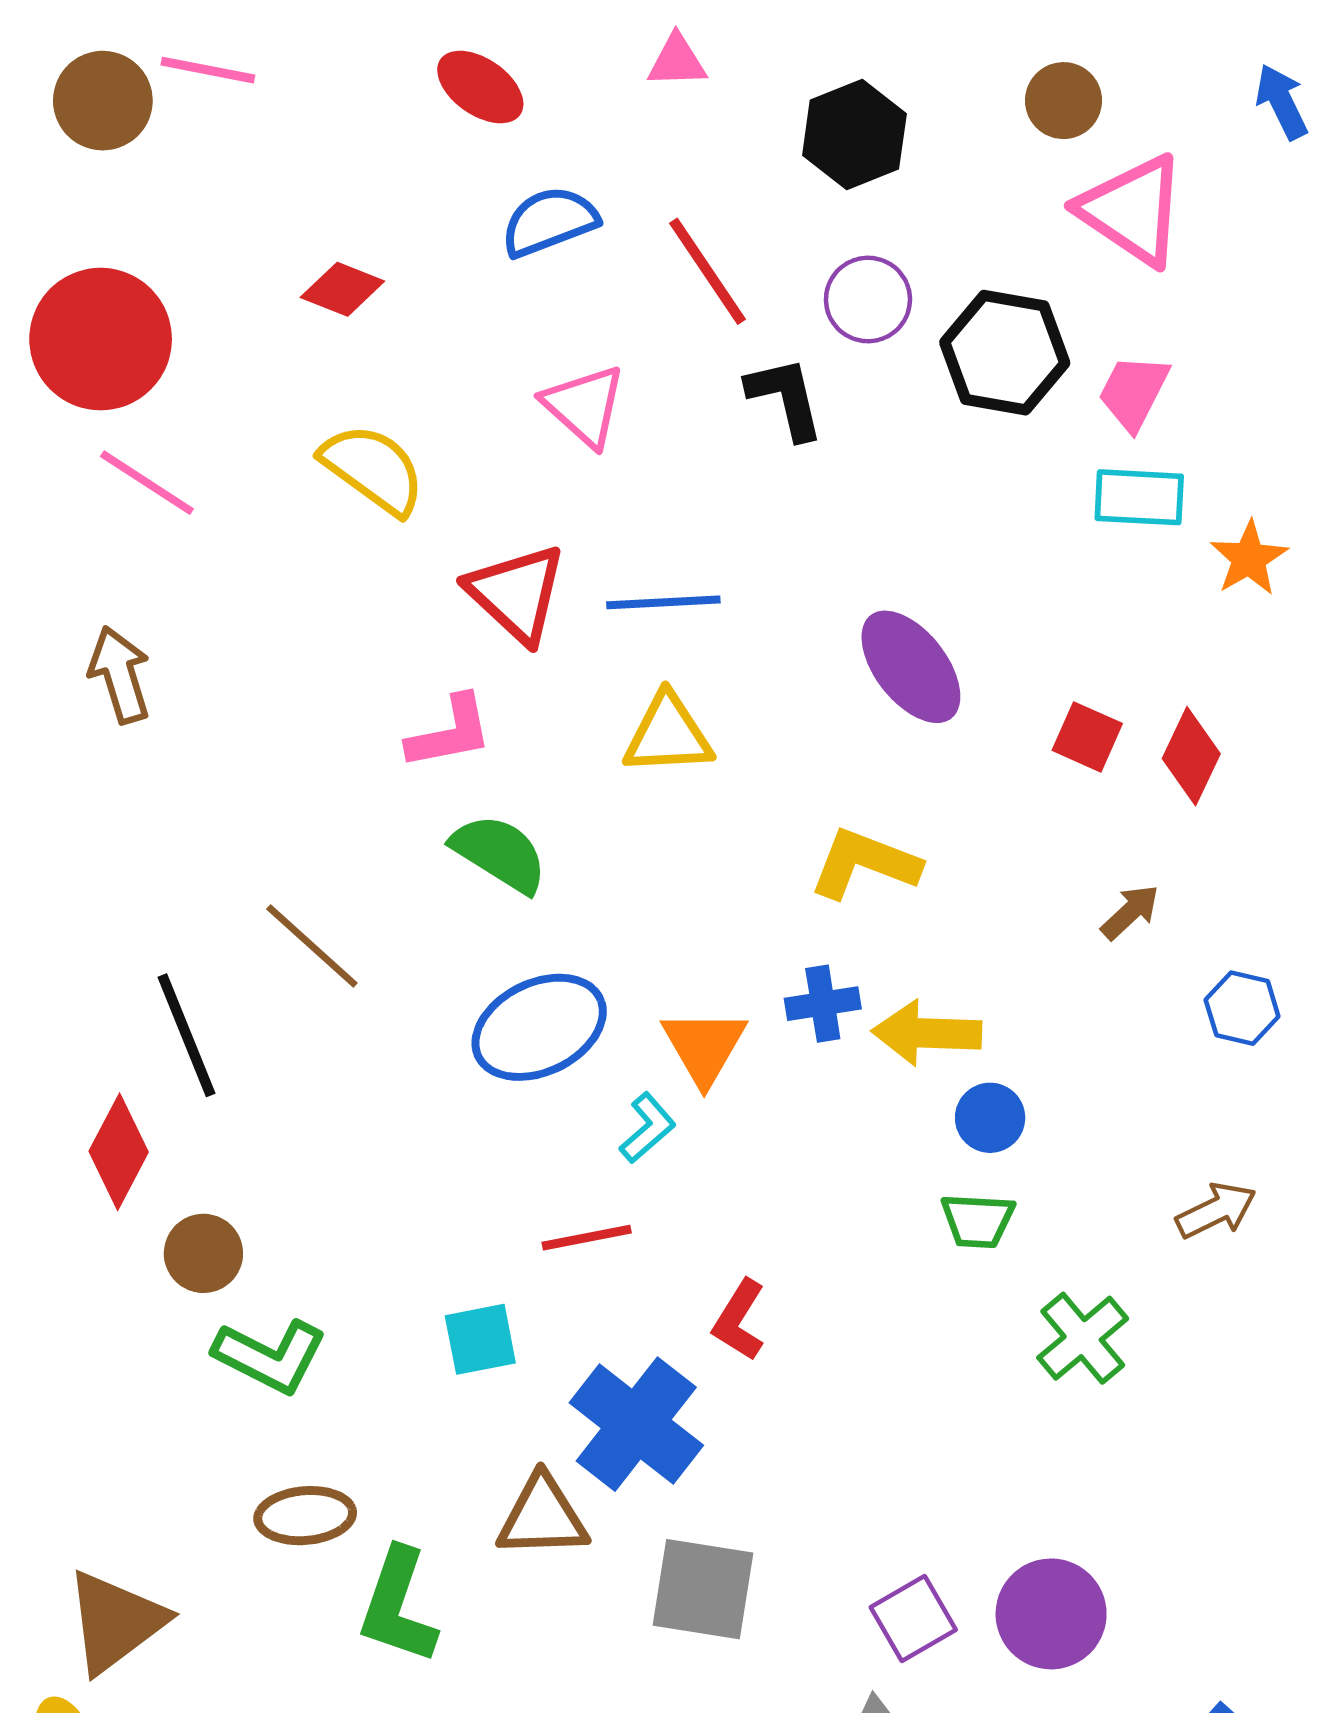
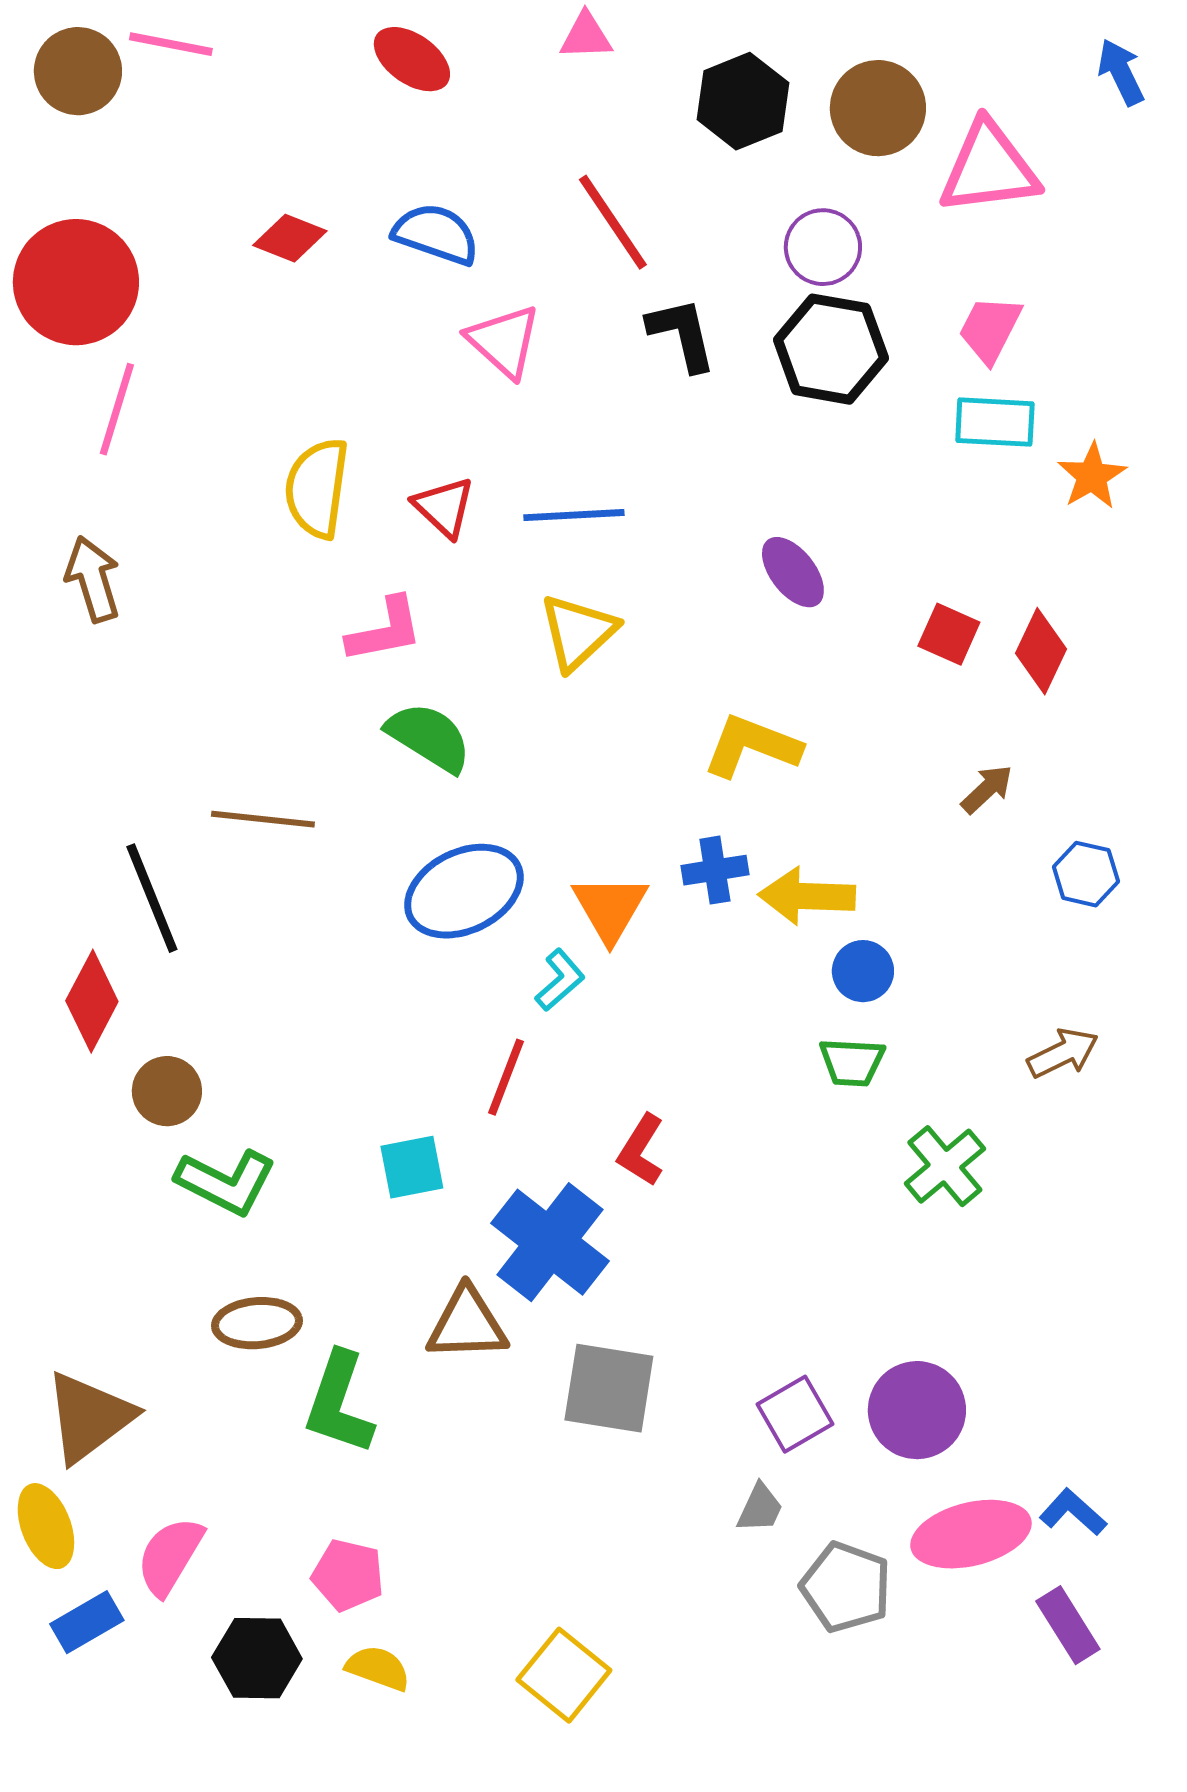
brown circle: (1064, 101) -> (878, 108), moved, size x1.4
pink triangle: (1132, 210) -> (989, 168), turned -41
blue semicircle: (549, 222) -> (436, 234), moved, turned 40
purple circle: (868, 300) -> (823, 247), moved
black hexagon: (1005, 353) -> (831, 349), moved
yellow semicircle: (373, 469) -> (317, 488), moved, turned -118
pink line: (147, 483) -> (117, 409), turned 74
red triangle: (516, 593) -> (444, 507), size x0.7
purple ellipse: (911, 667) -> (793, 572), size x0.7
yellow triangle: (668, 735) -> (578, 632), turned -40
brown line: (312, 946) -> (263, 819), turned -36
red line: (587, 1238) -> (506, 1077), turned -58

